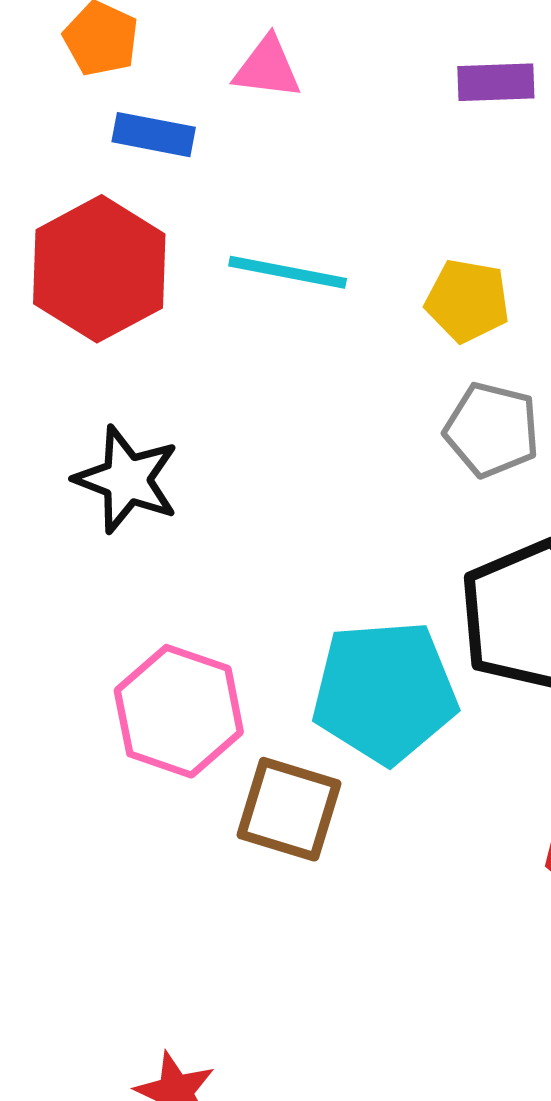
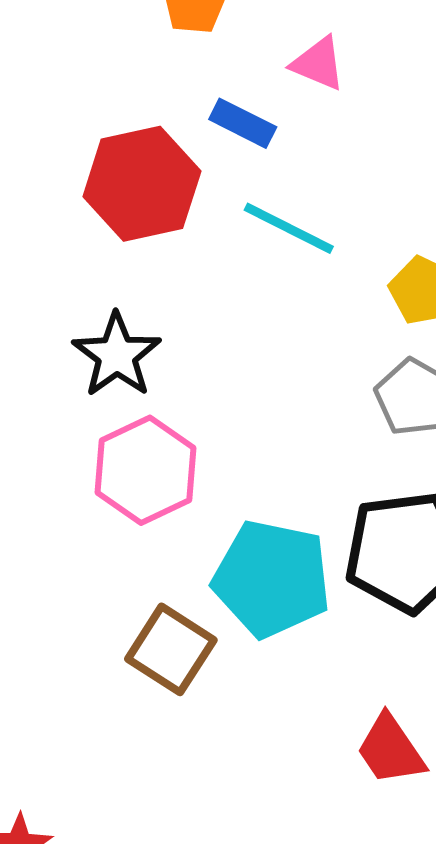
blue rectangle: (154, 135) -> (243, 123), moved
pink hexagon: (179, 711) -> (146, 470), moved

